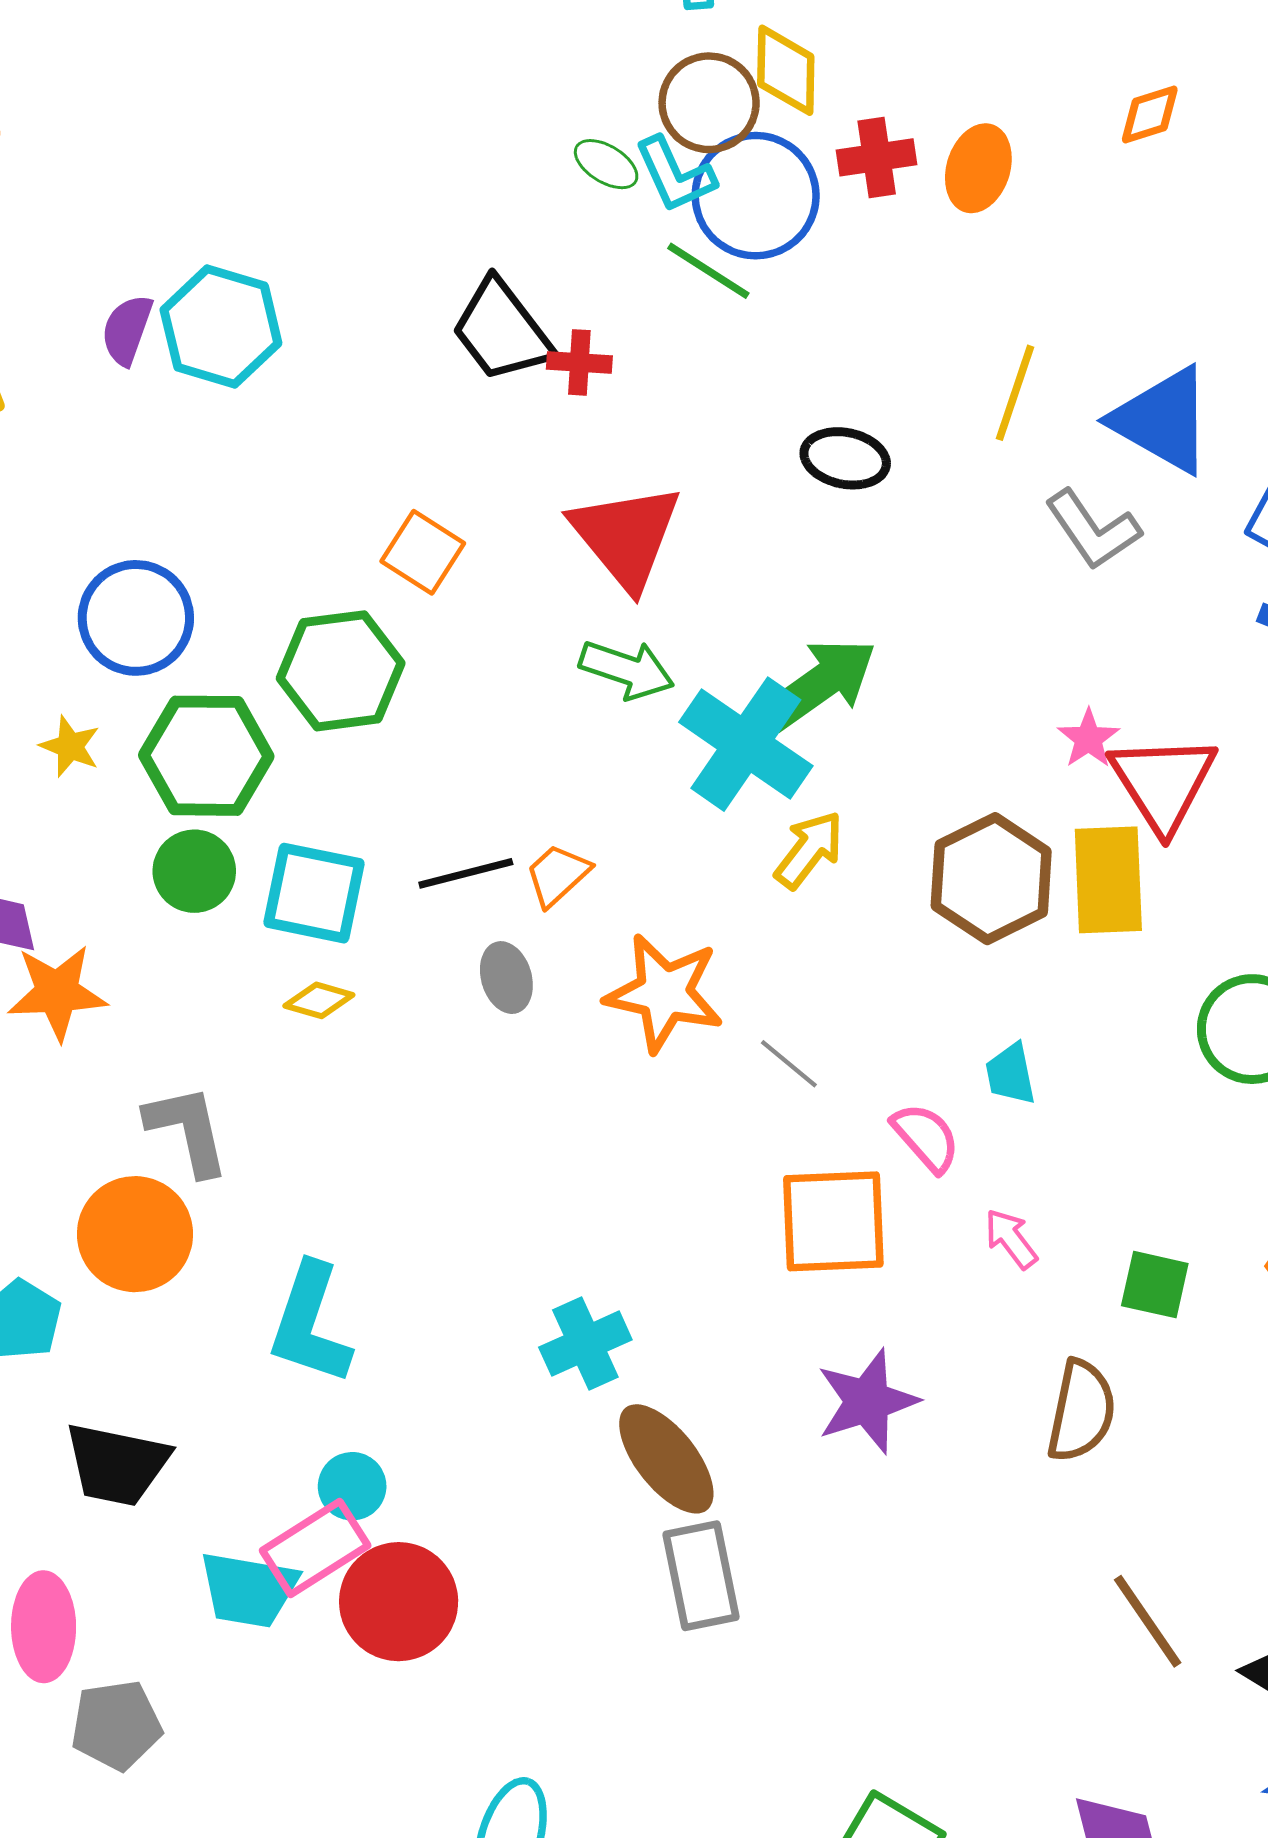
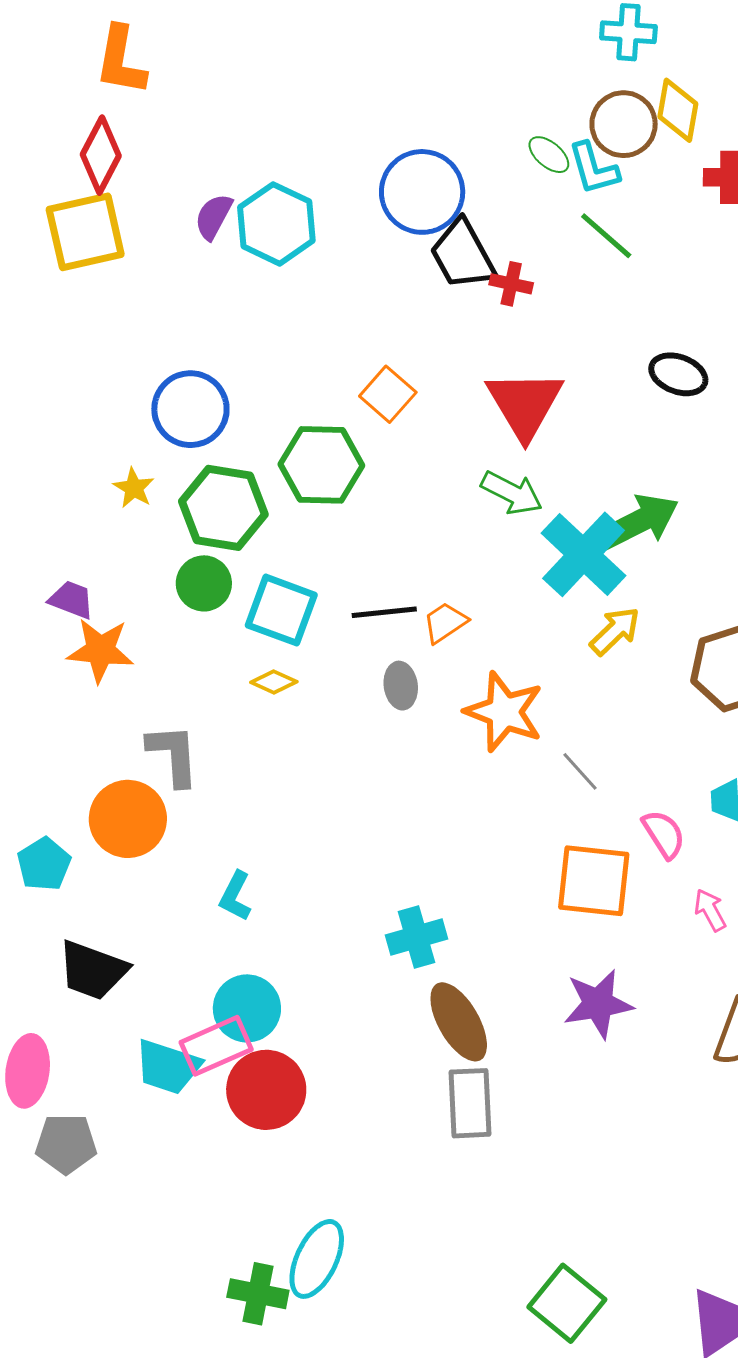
blue circle: (756, 196) -> (422, 192), moved
cyan L-shape: (310, 1324) -> (235, 896), size x0.6
cyan circle: (352, 1486) -> (247, 1008), size x1.5

